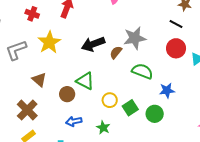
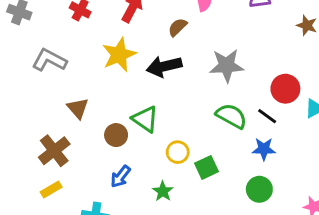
black line: (176, 24) -> (267, 116), moved
yellow star: (49, 42) -> (119, 55), moved
gray L-shape: (16, 50) -> (49, 60), turned 40
brown semicircle: (116, 52) -> (178, 27), moved
green circle: (155, 114) -> (259, 189), moved
blue arrow: (74, 121) -> (121, 177), turned -49

